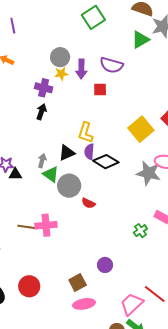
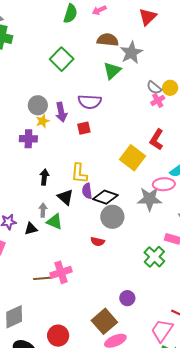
black arrow: (41, 112) -> (44, 177), moved
black triangle: (67, 153) -> (65, 197), turned -42
black triangle: (15, 174) -> (31, 229), moved
gray circle: (69, 186) -> (112, 217), moved
green cross: (140, 231) -> (154, 257), size x1.5
brown square: (78, 283) -> (104, 321), size x1.4

